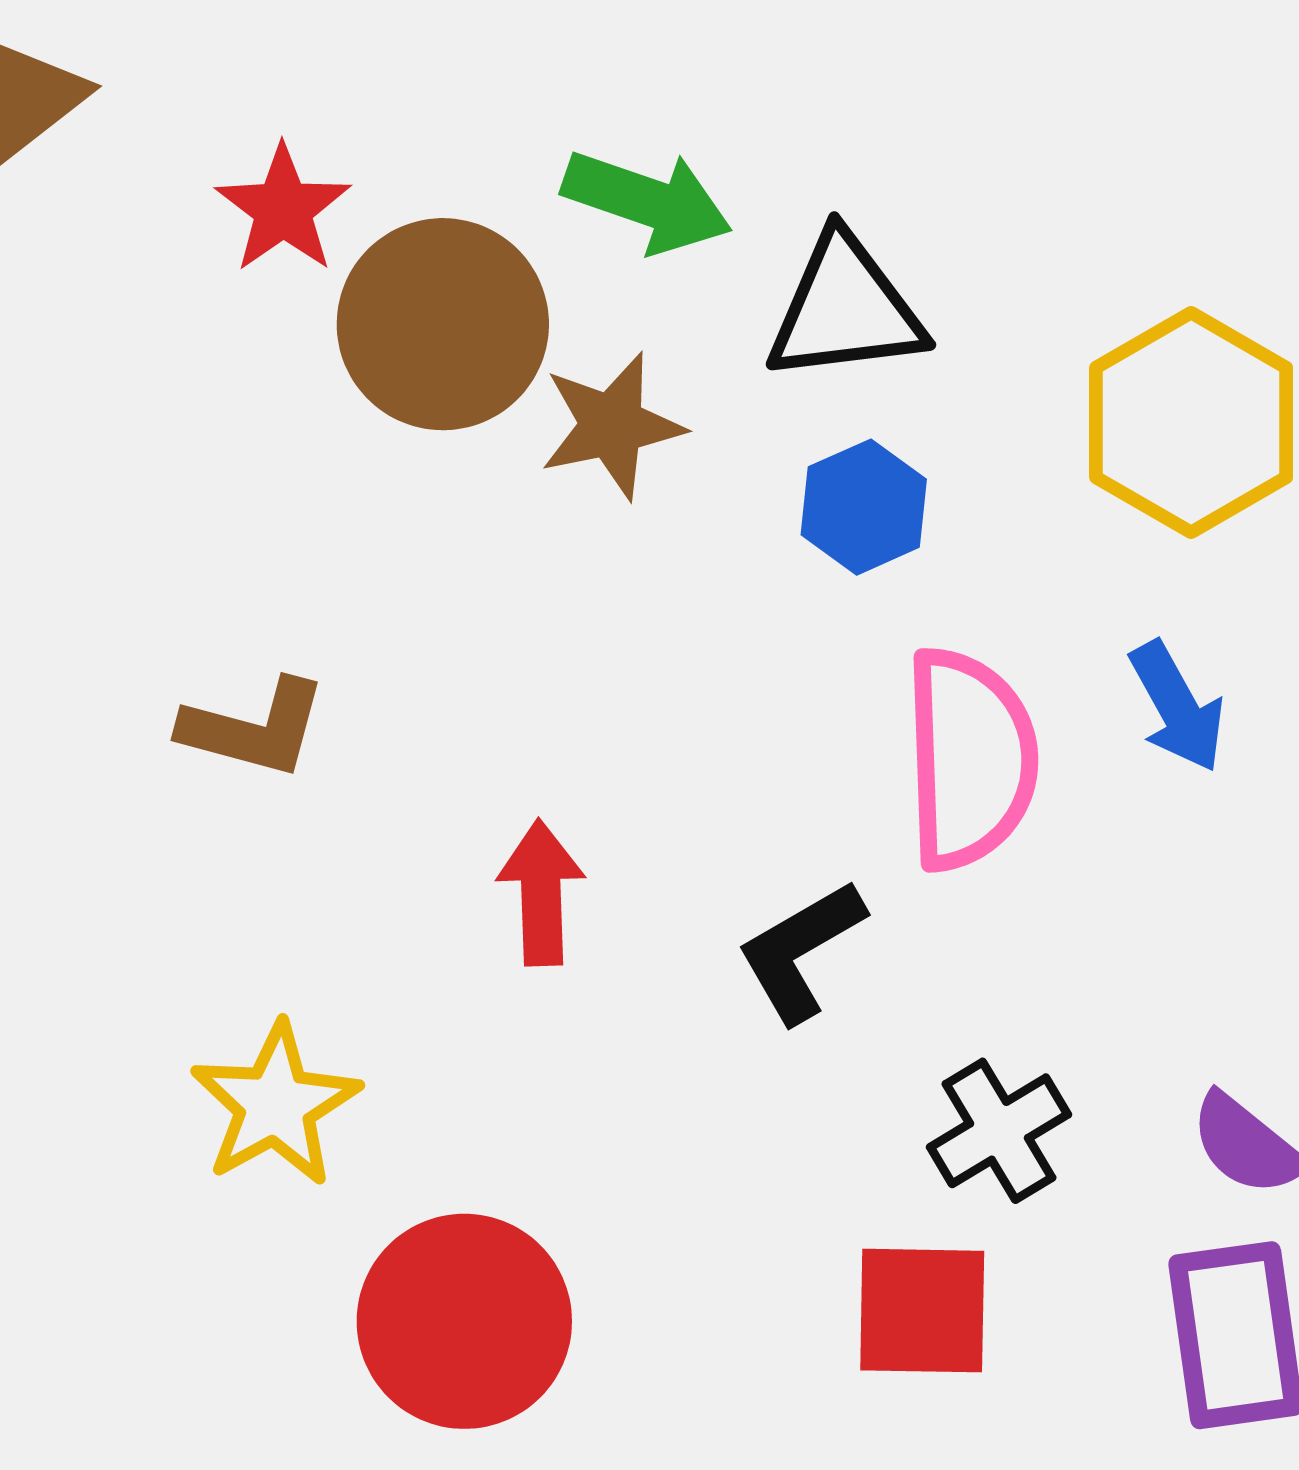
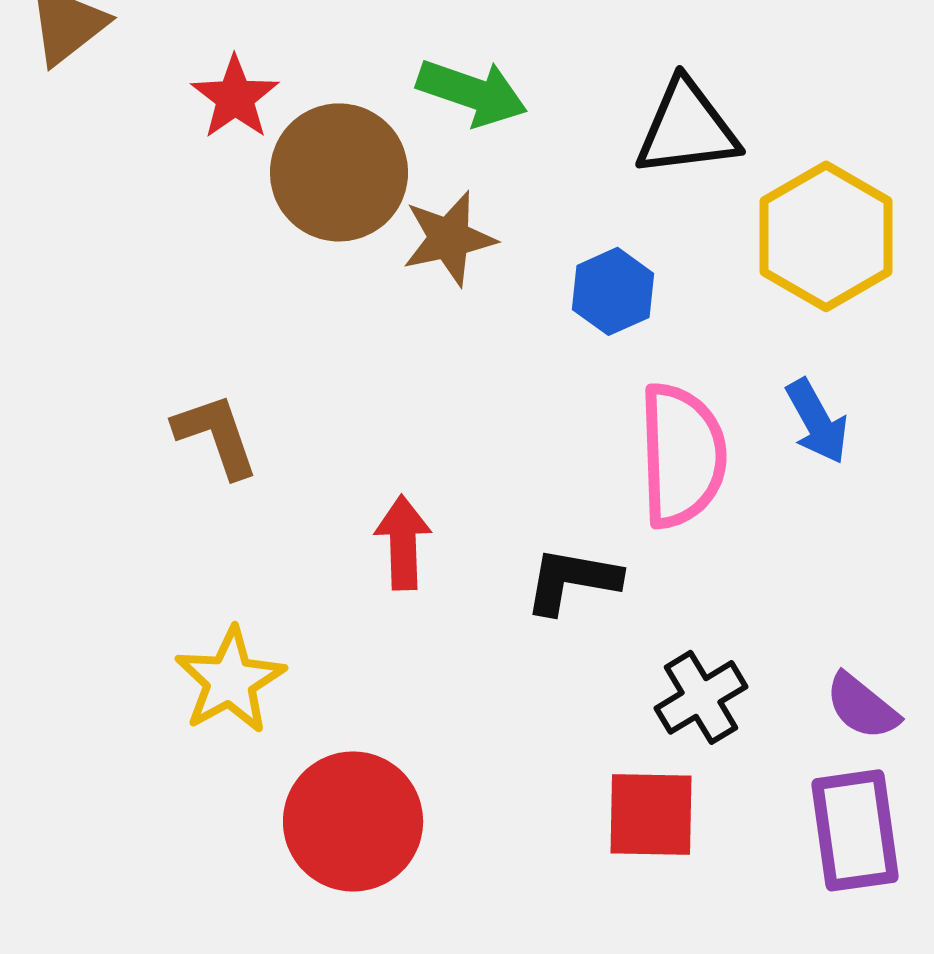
black triangle: (845, 309) -> (687, 128), moved
brown L-shape: (254, 728) -> (216, 435), turned -124
black L-shape: (801, 951) -> (572, 580), turned 40

